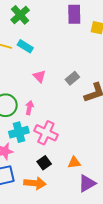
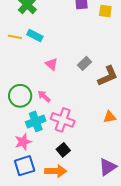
pink arrow: (29, 108) -> (44, 96), turned -56
orange triangle: (74, 163) -> (110, 117), moved

